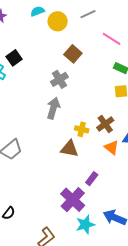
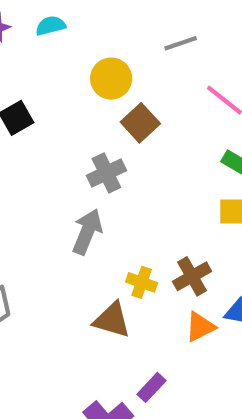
cyan semicircle: (37, 11) -> (51, 26), moved
yellow circle: (58, 21) -> (111, 79), moved
orange triangle: (112, 147) -> (200, 327), turned 49

